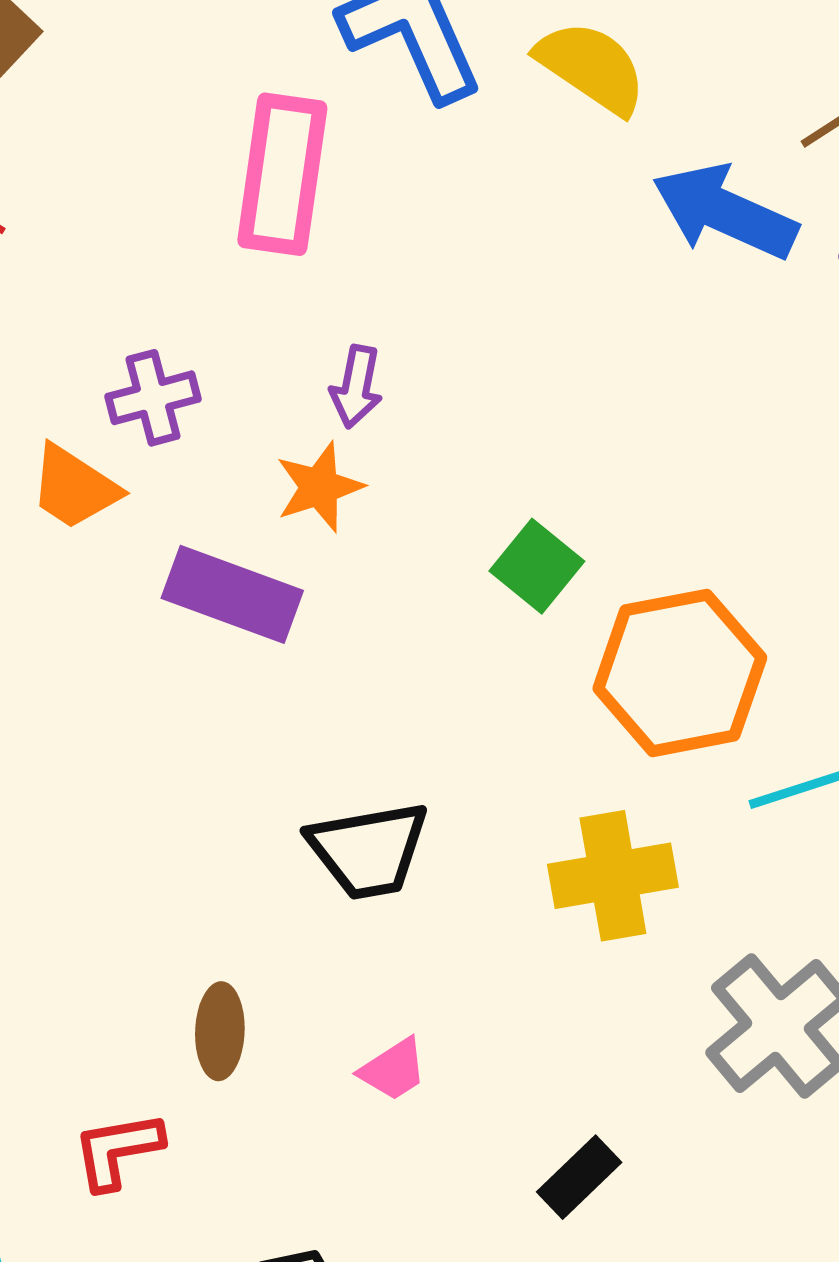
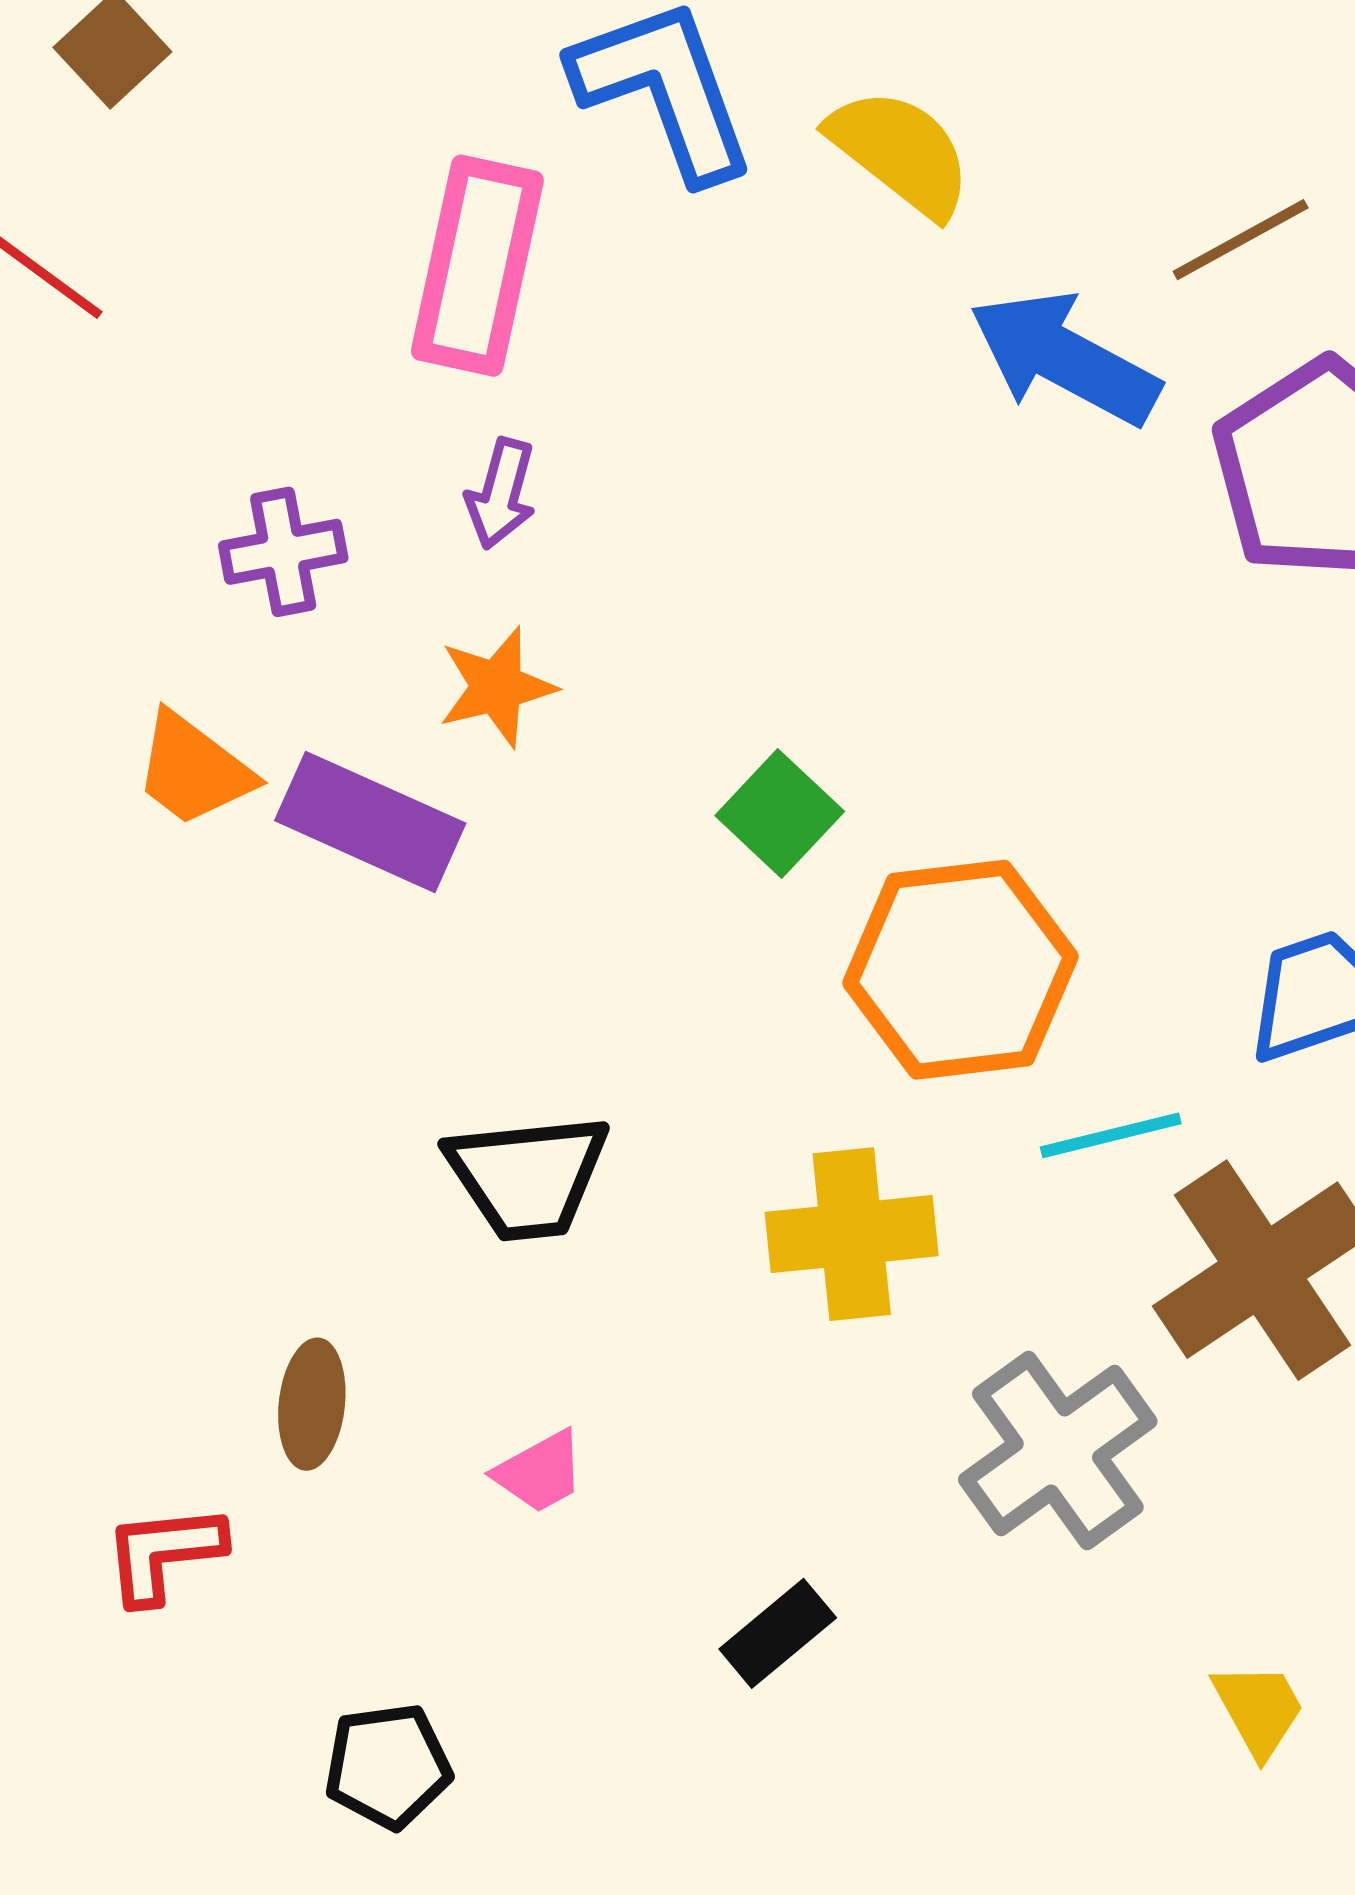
purple arrow: (356, 387) -> (501, 494), moved
orange trapezoid: (74, 487) -> (193, 770), moved

